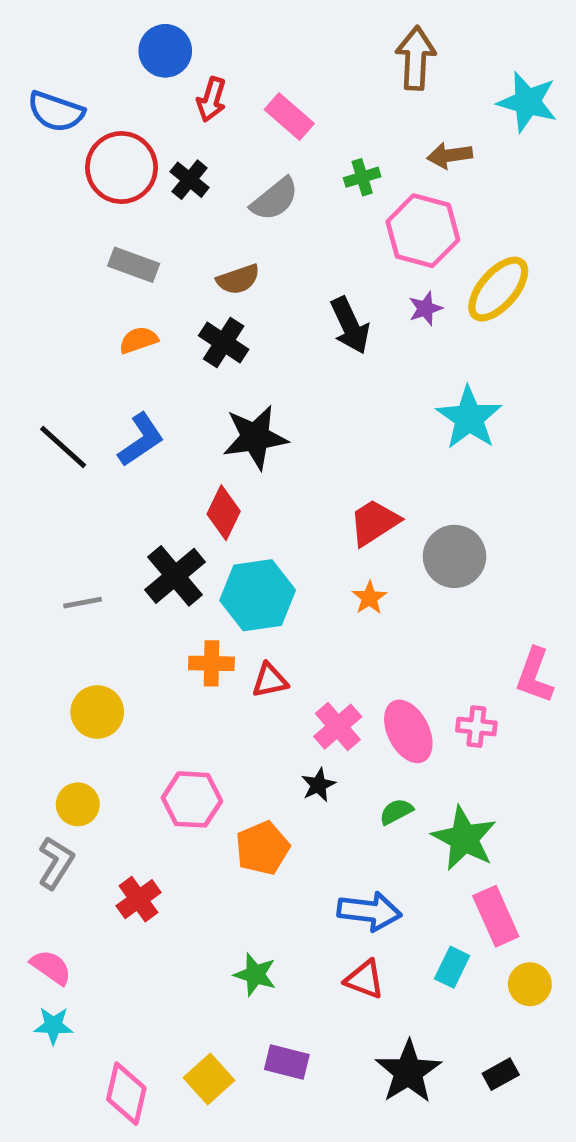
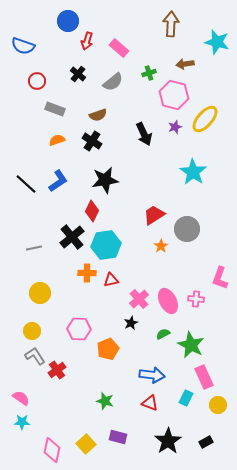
red circle: (121, 168) -> (37, 81), moved, size x0.6
orange star: (369, 598) -> (161, 246), moved
gray L-shape: (56, 863) -> (35, 356), moved, turned -65

